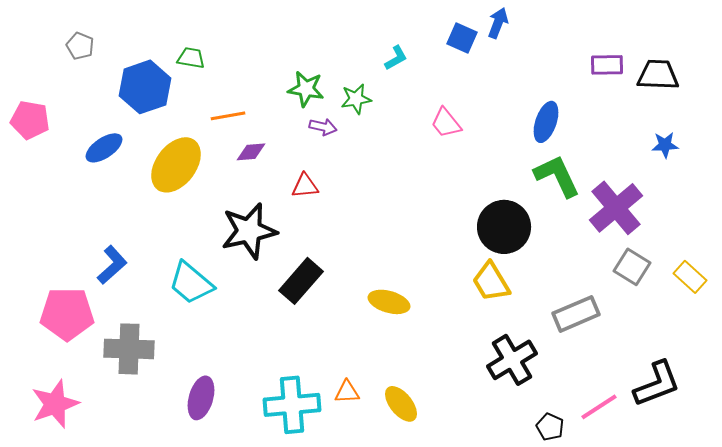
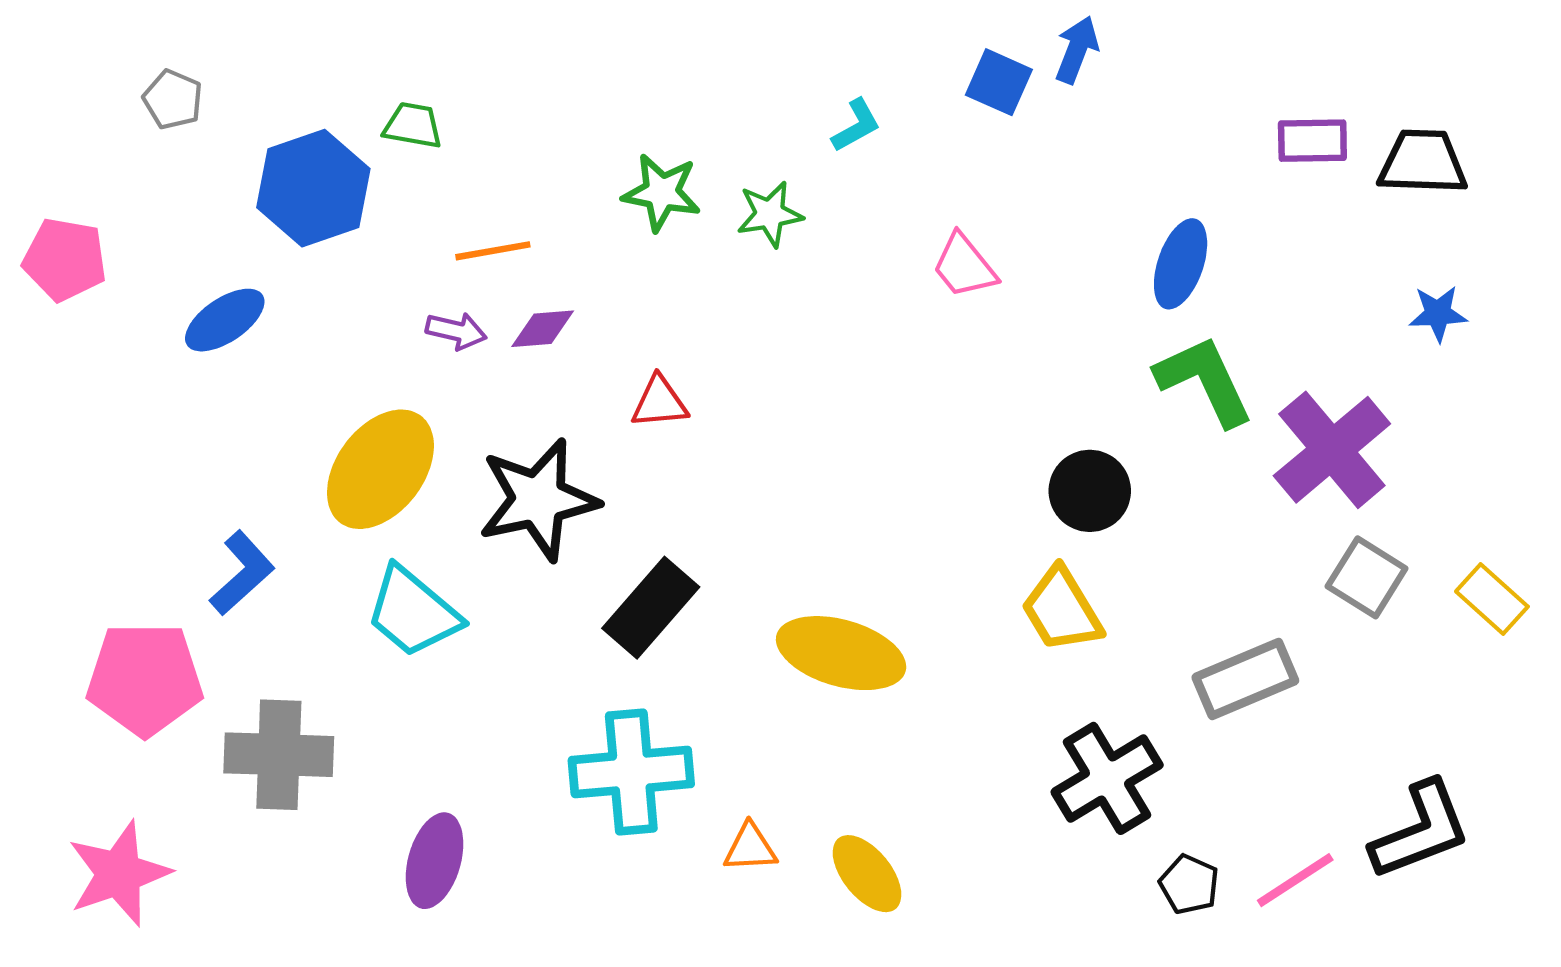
purple arrow: (323, 127) -> (456, 331), moved
yellow ellipse: (176, 165) -> (380, 469), moved
black circle: (504, 227) -> (1090, 491), size x0.7
yellow ellipse: (389, 302) -> (841, 653), size x1.4
cyan cross: (292, 405) -> (631, 772), moved
black pentagon: (550, 427) -> (1189, 884), moved

